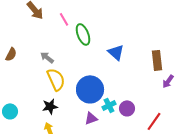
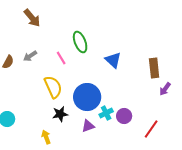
pink line: (64, 19) -> (61, 58), moved
gray arrow: (47, 57) -> (30, 56), moved, turned -72
black star: (50, 106) -> (60, 114), moved

